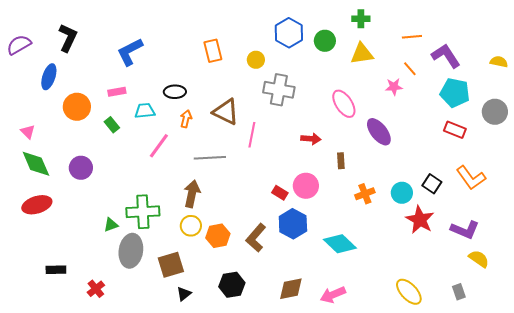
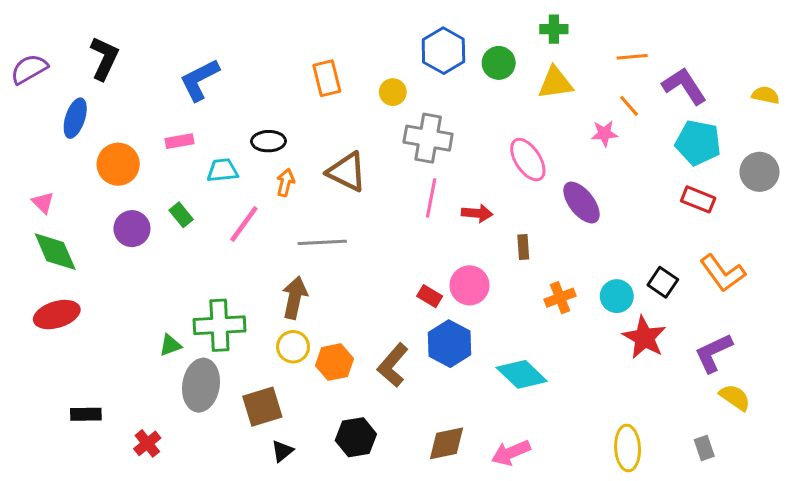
green rectangle: (112, 125) -> (181, 215), moved
pink line: (252, 135) -> (431, 198), moved
purple circle: (81, 168) -> (132, 229), moved
purple L-shape: (465, 230) -> (713, 353), turned 132
yellow ellipse: (409, 292) -> (628, 448), turned 40

